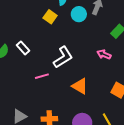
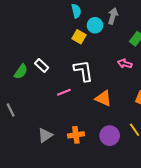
yellow square: (50, 17) -> (79, 37), moved
white L-shape: (63, 57) -> (83, 71), turned -60

